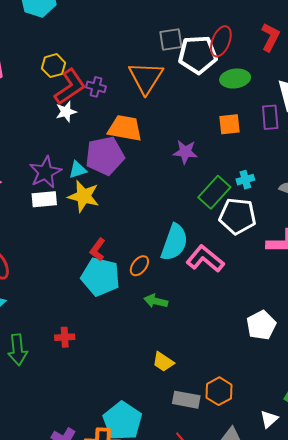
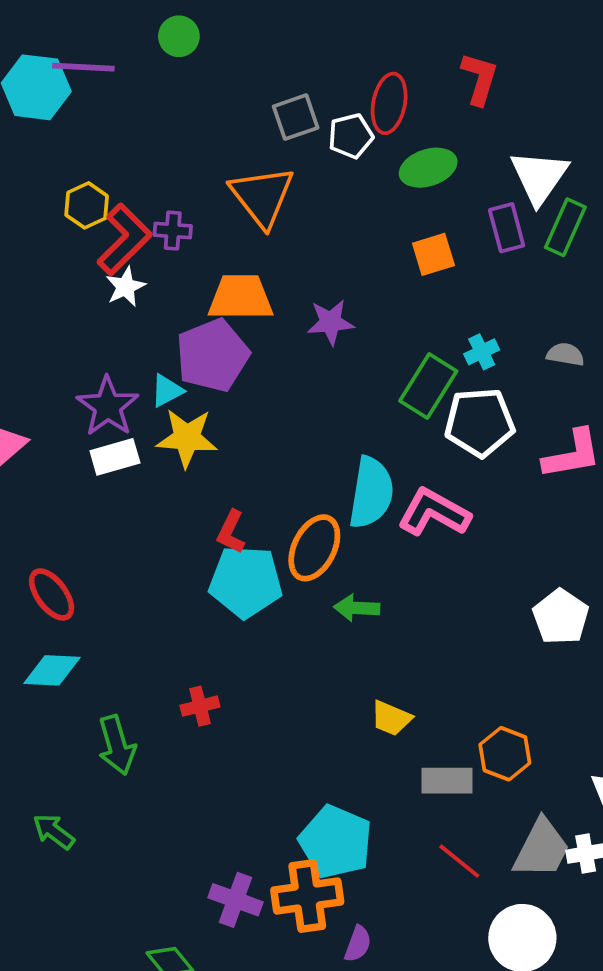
white pentagon: (198, 55) -> (351, 136), size x0.6
purple star: (185, 152) -> (330, 322), moved
orange ellipse: (139, 266) -> (314, 548), size x1.6

